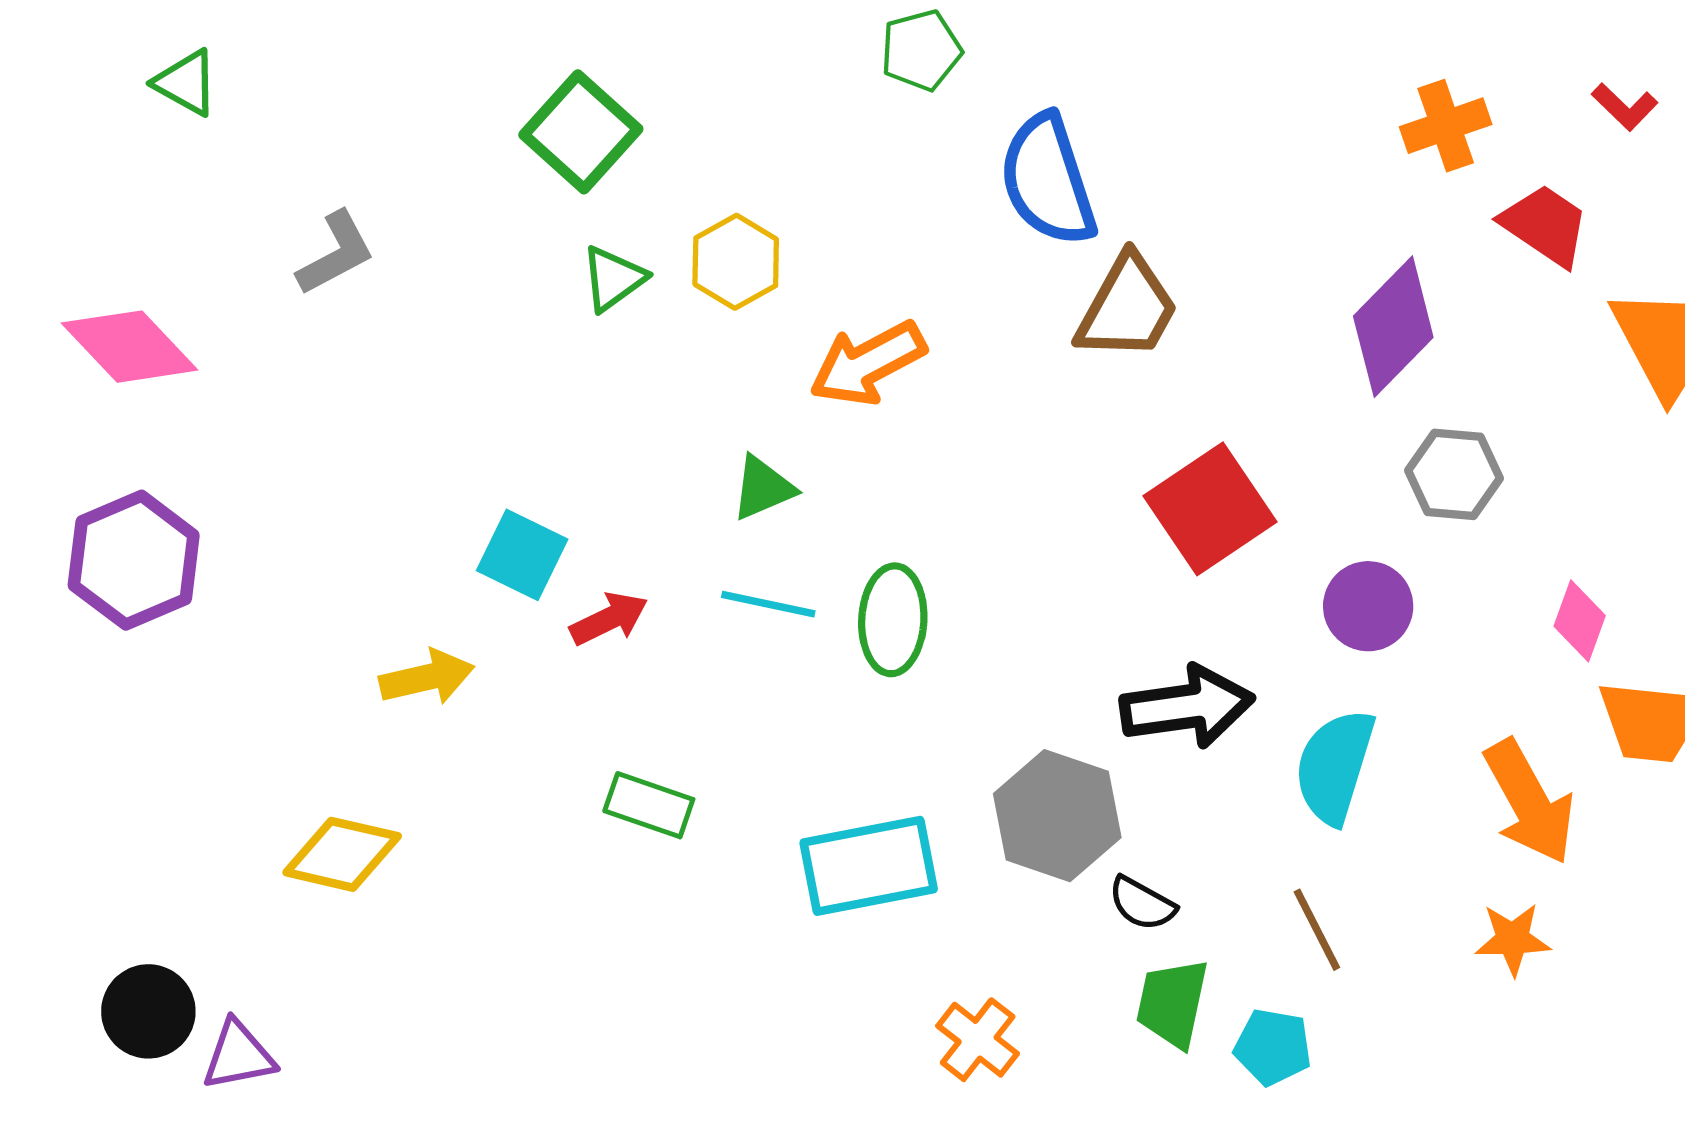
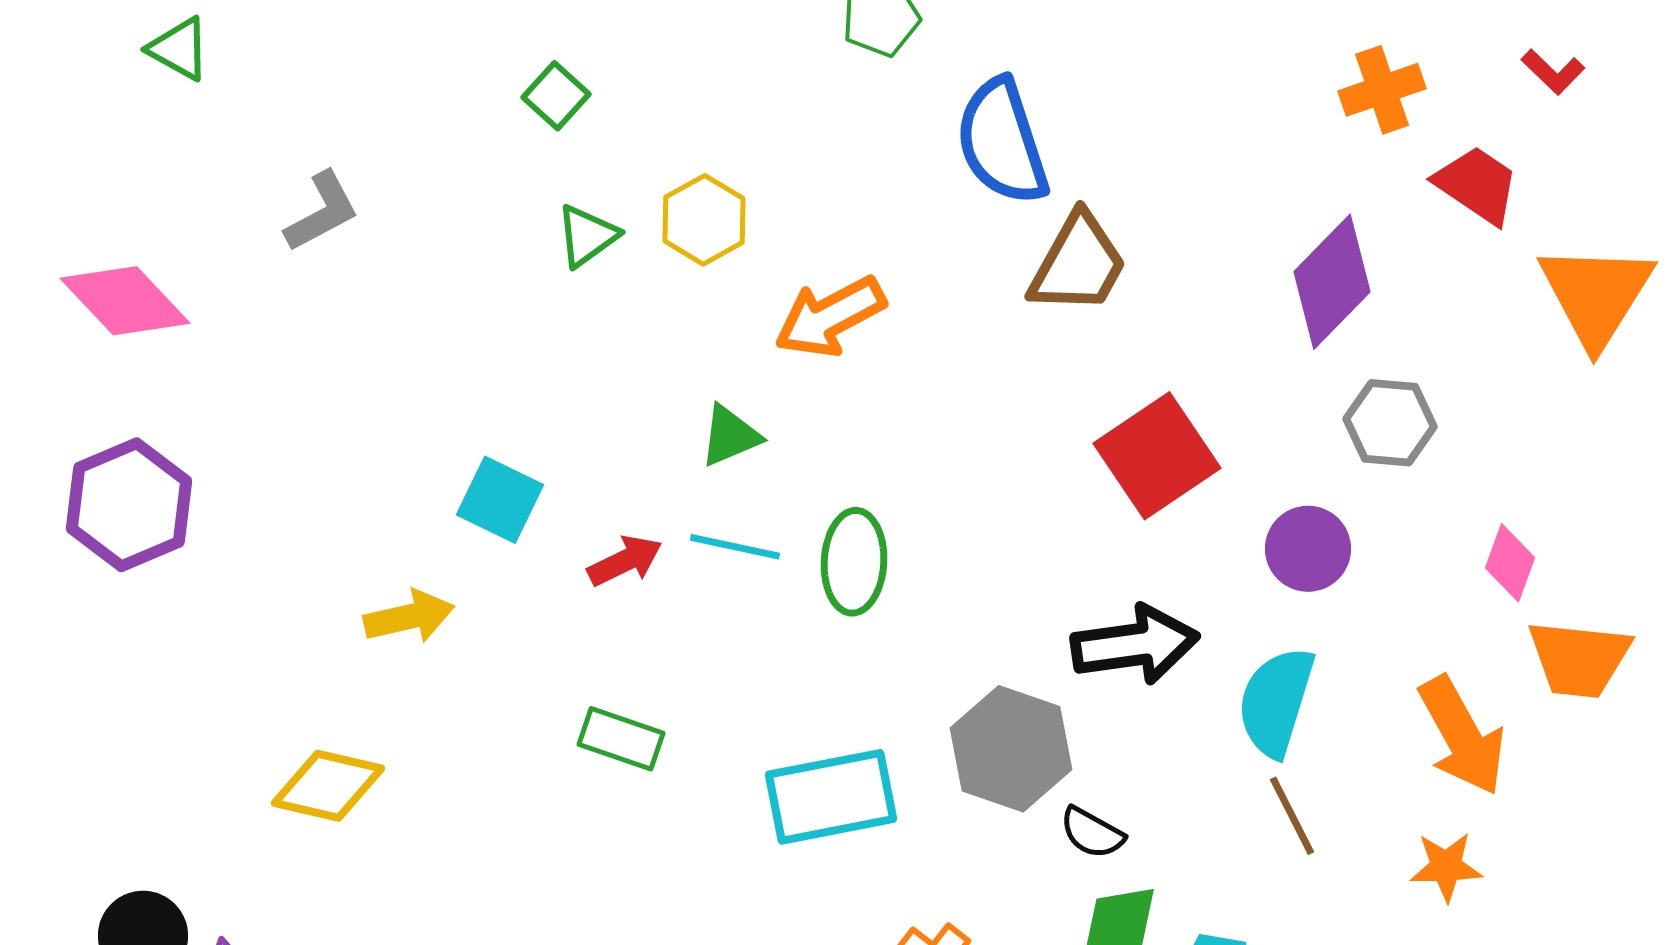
green square: (581, 132) -> (556, 96), size x0.6
red arrow: (609, 619) -> (625, 561), moved
brown line: (1317, 930) -> (1292, 816), moved

